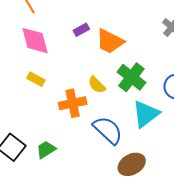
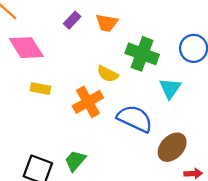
orange trapezoid: (110, 41) -> (107, 23), size x0.7
cyan triangle: (146, 114) -> (170, 88), size x0.7

